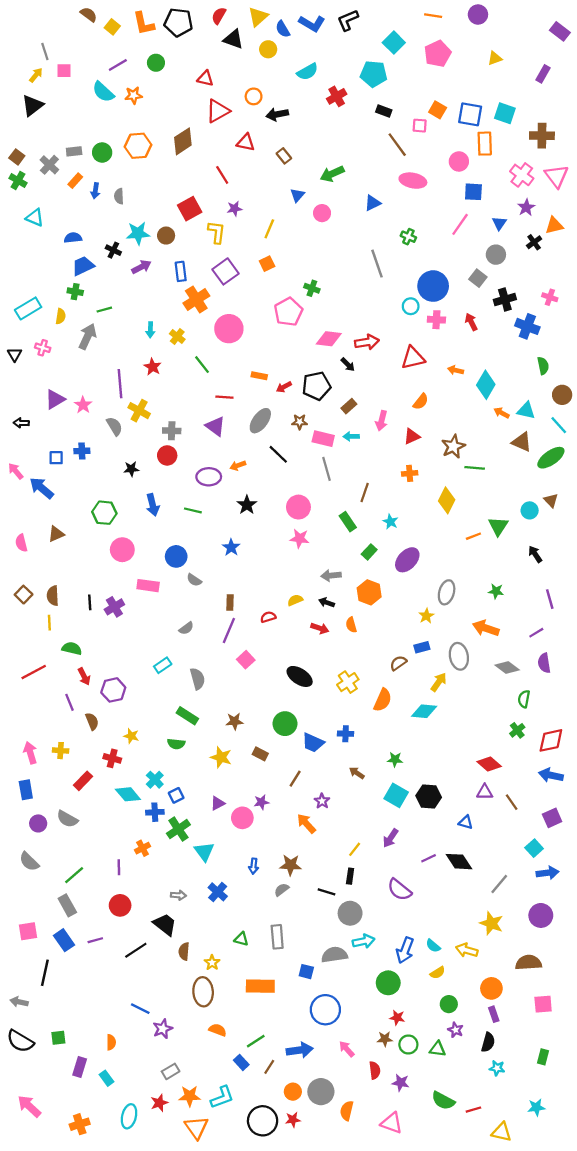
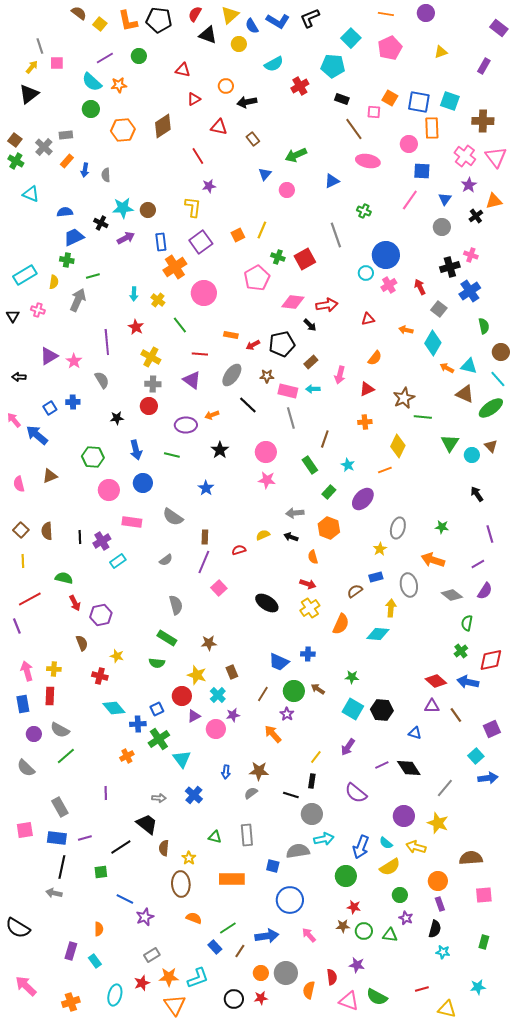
red triangle: (218, 111) -> (194, 99), size x0.6
green circle: (102, 153) -> (91, 109), moved
red square: (190, 209) -> (305, 259), moved
yellow line: (269, 229) -> (262, 230), moved
gray square: (478, 278) -> (439, 309), moved
pink cross: (550, 297) -> (471, 255), moved
pink cross: (436, 320) -> (389, 285), turned -35
blue cross: (527, 326) -> (470, 291), turned 35
red triangle: (413, 358) -> (368, 319), size x0.6
yellow cross: (139, 411) -> (151, 357), moved
blue square: (56, 458) -> (50, 408), turned -32
green triangle: (498, 526) -> (450, 443), moved
orange line: (473, 536) -> (385, 470), moved
blue circle: (176, 556) -> (143, 483), moved
gray semicircle: (194, 580) -> (173, 517), size x1.5
yellow line: (49, 623) -> (23, 561), moved
red arrow: (320, 628) -> (308, 584), moved
purple semicircle: (544, 663) -> (485, 591), turned -138
cyan rectangle: (163, 665) -> (118, 561), moved
yellow arrow: (439, 682) -> (391, 608), turned -30
purple line: (70, 702) -> (17, 626), moved
green circle: (285, 724) -> (294, 691), moved
brown rectangle: (260, 754) -> (232, 672), turned 40
blue arrow: (551, 775) -> (468, 682), moved
cyan cross: (155, 780) -> (218, 695), moved
red rectangle: (83, 781) -> (50, 696), moved, turned -42
purple line: (119, 867) -> (106, 793), moved
green line: (74, 875) -> (66, 756), moved
red circle: (120, 905) -> (182, 696), moved
purple circle: (541, 915) -> (404, 816), moved
blue rectangle: (64, 940) -> (57, 838), turned -48
black line: (45, 973) -> (62, 867), moved
yellow semicircle: (438, 973) -> (390, 867), size x1.5
gray arrow: (19, 1002) -> (54, 893), moved
green square: (58, 1038) -> (101, 872), moved
red semicircle: (375, 1070) -> (332, 977), moved
green semicircle: (443, 1101) -> (377, 997), moved
black circle: (263, 1121) -> (234, 999), size x0.7

